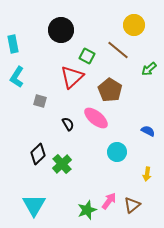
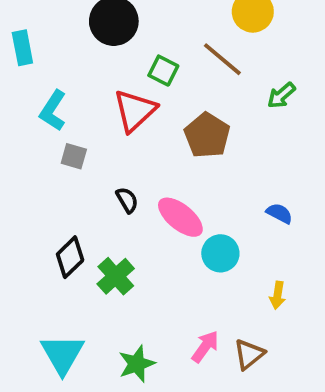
cyan L-shape: (17, 77) -> (53, 111), moved
pink ellipse: (96, 118) -> (180, 217), moved
green star: (87, 210) -> (137, 364), moved

